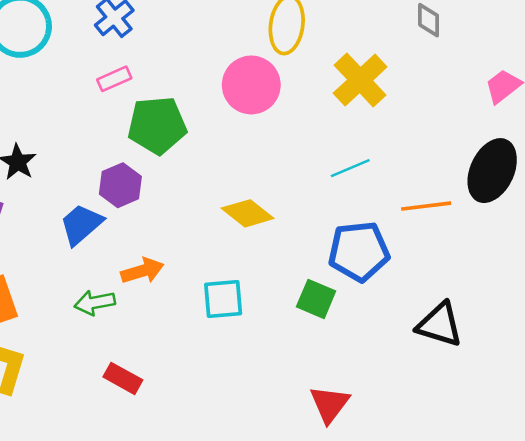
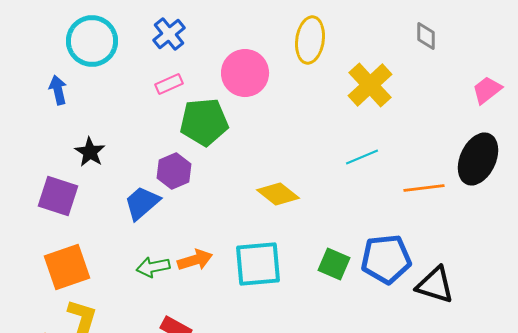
pink circle: (251, 85) -> (245, 73), moved
blue pentagon: (359, 251) -> (386, 259), moved
orange arrow: (142, 271) -> (195, 260), moved
cyan square: (223, 299) -> (258, 264), size x1.4

